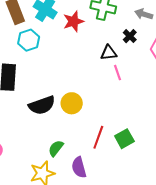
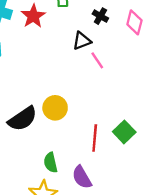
green semicircle: (56, 148) -> (51, 163), turned -36

